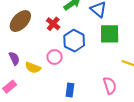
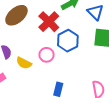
red cross: (53, 24) -> (49, 22), size x1.5

